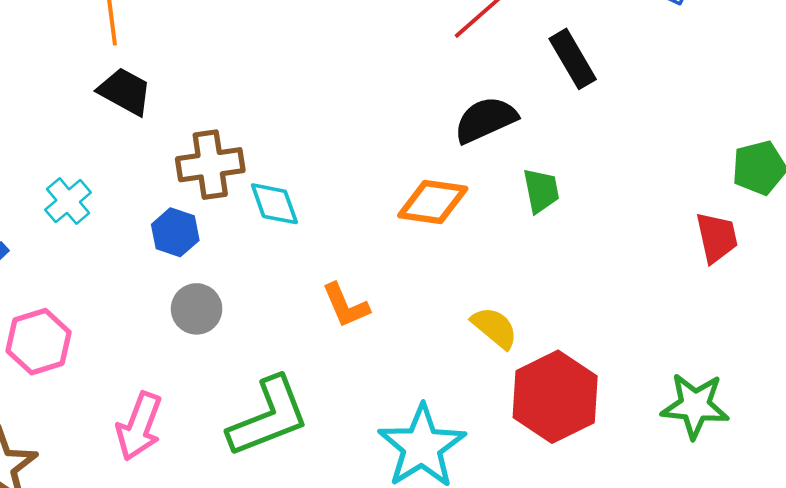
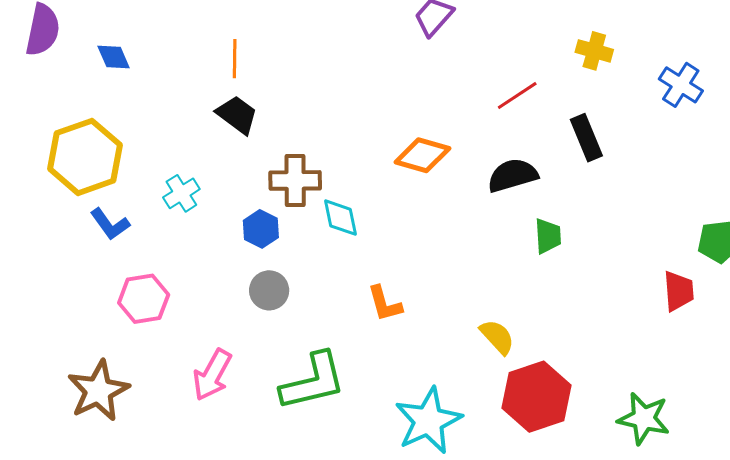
orange diamond: (433, 202) -> (422, 155), moved

